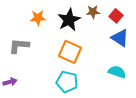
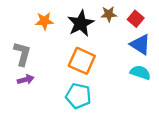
gray L-shape: (19, 46) -> (22, 54), turned 100
cyan semicircle: (117, 72) -> (140, 73), moved
purple arrow: (10, 82) -> (26, 80), moved

